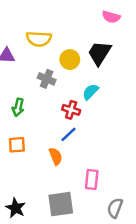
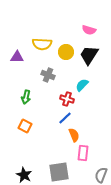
pink semicircle: (111, 17) -> (89, 30), moved
yellow circle: (70, 60) -> (66, 52), moved
orange square: (17, 145) -> (25, 126), turned 32
orange semicircle: (56, 156) -> (74, 135), moved

